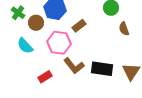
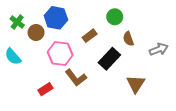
brown rectangle: (79, 26) -> (90, 36), moved
cyan semicircle: (25, 46) -> (13, 57), moved
black rectangle: (102, 69) -> (109, 59), moved, turned -55

